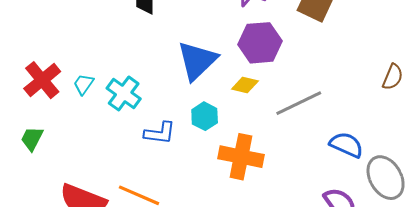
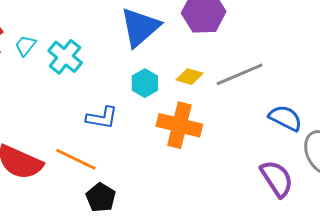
yellow diamond: (245, 85) -> (189, 77), moved
blue L-shape: (160, 133) -> (102, 118), moved

